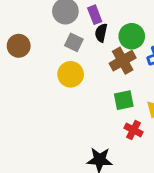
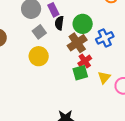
gray square: (74, 42) -> (39, 32), turned 32
red cross: (133, 130) -> (85, 61), moved, turned 32

